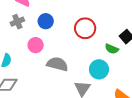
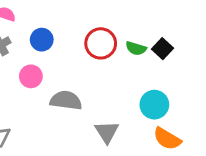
green semicircle: (112, 49) -> (136, 48), moved
cyan circle: (99, 69) -> (154, 105), moved

